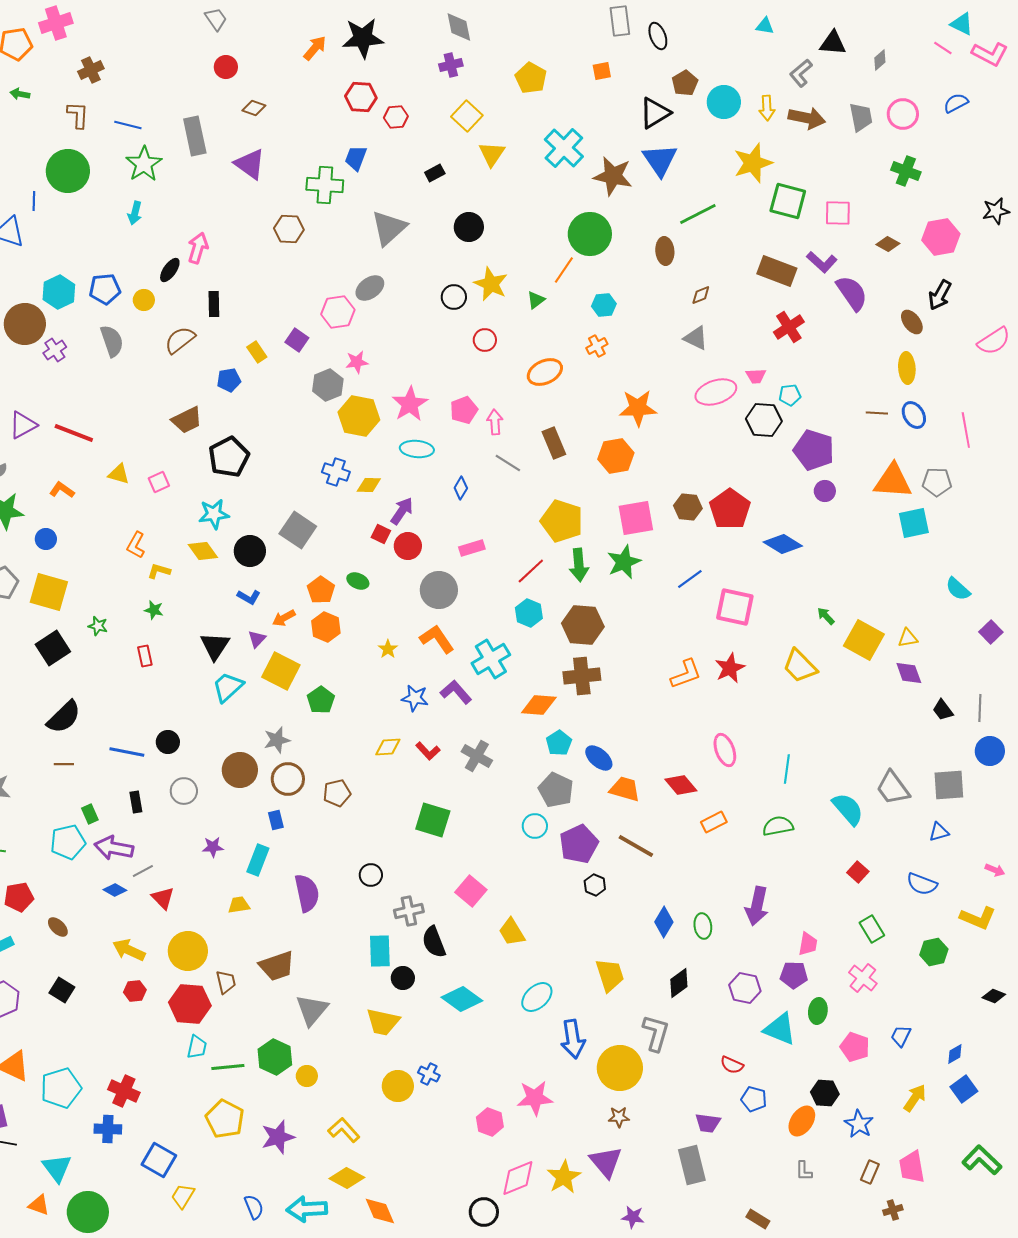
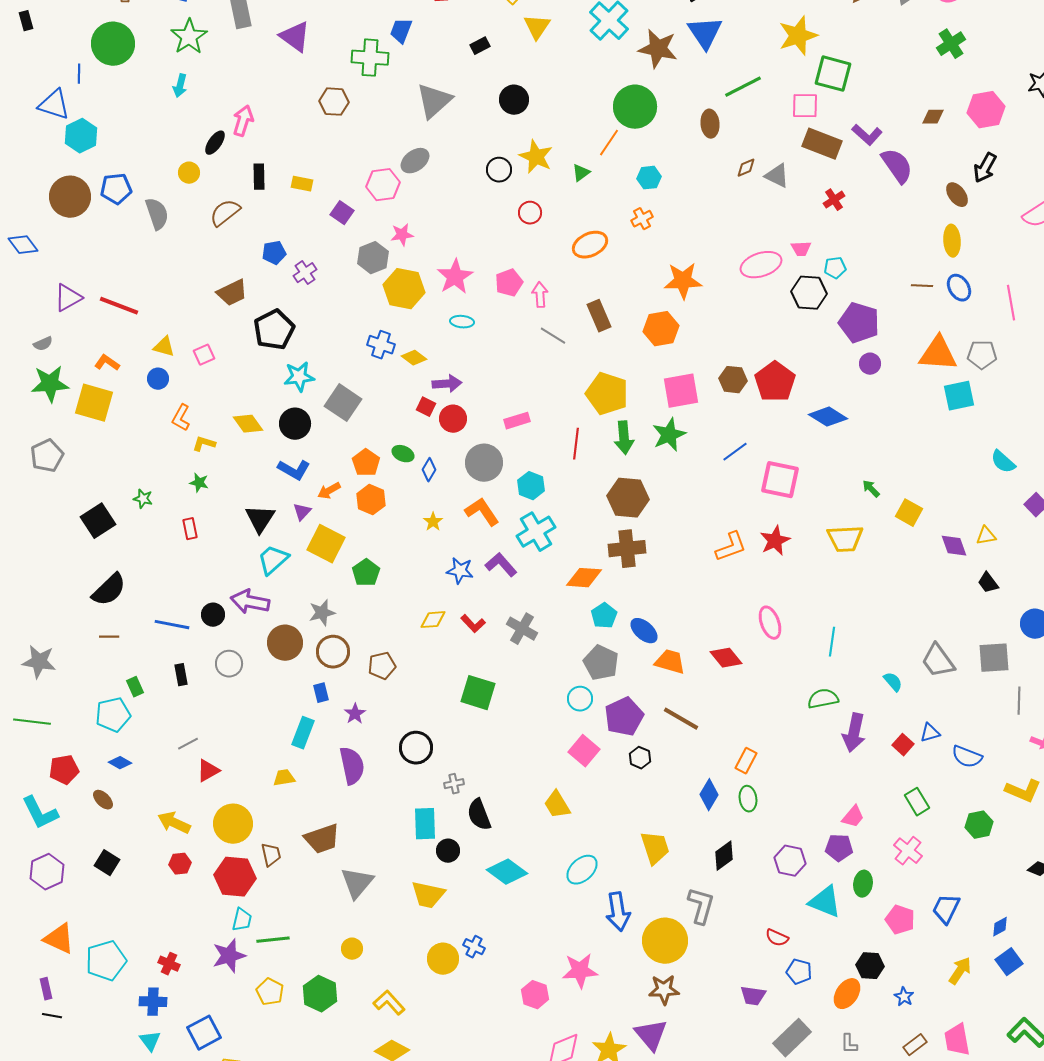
green cross: (906, 171) -> (951, 44), turned 36
pink square: (838, 213) -> (805, 106), moved
brown diamond: (888, 244) -> (933, 117), turned -30
blue pentagon: (105, 289) -> (116, 189), moved
cyan hexagon: (59, 292) -> (81, 136), moved
red cross: (789, 327) -> (834, 200), size x0.7
gray triangle: (696, 338) -> (777, 176), moved
purple cross: (55, 350) -> (305, 273), moved
yellow rectangle: (257, 352) -> (302, 184), moved, turned -45
cyan ellipse: (417, 449) -> (462, 322), size x0.7
yellow diamond: (369, 485) -> (414, 358), turned 35
blue diamond: (461, 488) -> (429, 470), moved
purple arrow: (402, 511) -> (447, 384), turned 52
cyan star: (214, 514) -> (299, 377), moved
blue circle: (46, 539) -> (158, 379), moved
red line: (531, 571) -> (576, 444), turned -40
yellow square: (49, 592) -> (94, 403), moved
blue L-shape: (249, 597) -> (294, 470), size x1.4
cyan hexagon: (529, 613) -> (531, 486), moved
yellow triangle: (908, 638) -> (986, 536), moved
yellow square: (864, 640) -> (909, 513), size x0.7
yellow trapezoid: (800, 666) -> (845, 539), turned -48
gray line: (980, 708) -> (1019, 701), moved
cyan semicircle: (848, 809) -> (893, 682), size x0.6
orange rectangle: (714, 822) -> (746, 761), moved, turned -35
blue triangle: (939, 832) -> (930, 733), moved
purple star: (213, 847) -> (355, 714), moved, turned -30
purple arrow: (114, 848) -> (250, 602), moved
black circle: (371, 875) -> (416, 748), size x1.4
blue diamond: (115, 890) -> (120, 763), moved
pink square: (471, 891) -> (584, 751), moved
red triangle: (163, 898) -> (208, 771), turned 45
purple arrow: (757, 906) -> (854, 733), moved
gray cross: (409, 911) -> (454, 784), size x0.7
pink trapezoid: (808, 944) -> (853, 817), turned 30
blue trapezoid: (901, 1036) -> (946, 909), size x1.4
green hexagon: (275, 1057) -> (320, 994), moved
red cross: (124, 1091) -> (169, 964), size x0.7
brown star: (619, 1117) -> (664, 990), size x1.4
yellow pentagon: (225, 1119) -> (270, 992), size x0.7
blue star: (859, 1124) -> (904, 997), size x0.7
purple star: (278, 1137) -> (229, 956), moved
blue square: (159, 1160) -> (204, 1033), turned 32
gray rectangle: (692, 1165) -> (792, 1038), moved, turned 60
cyan triangle: (57, 1168) -> (150, 1041), moved, size x0.7
brown rectangle: (870, 1172) -> (915, 1045), turned 30

